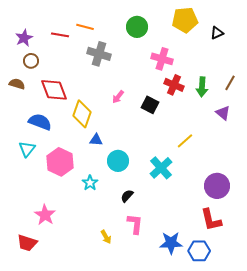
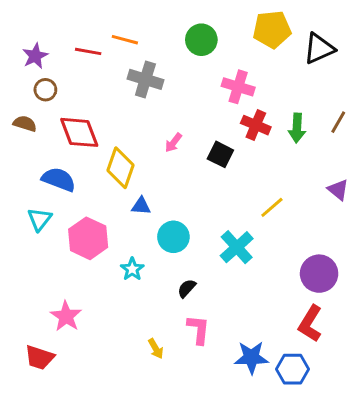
black triangle: (217, 33) -> (319, 49), size x1.6
purple triangle: (223, 113) -> (338, 190), moved
red L-shape: (211, 220) -> (310, 324), turned 45

